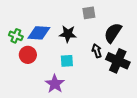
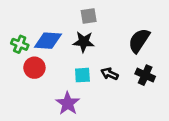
gray square: (89, 13) -> (89, 16), moved
black arrow: (97, 51) -> (110, 74), moved, turned -48
black cross: (118, 61) -> (145, 75), size x0.7

